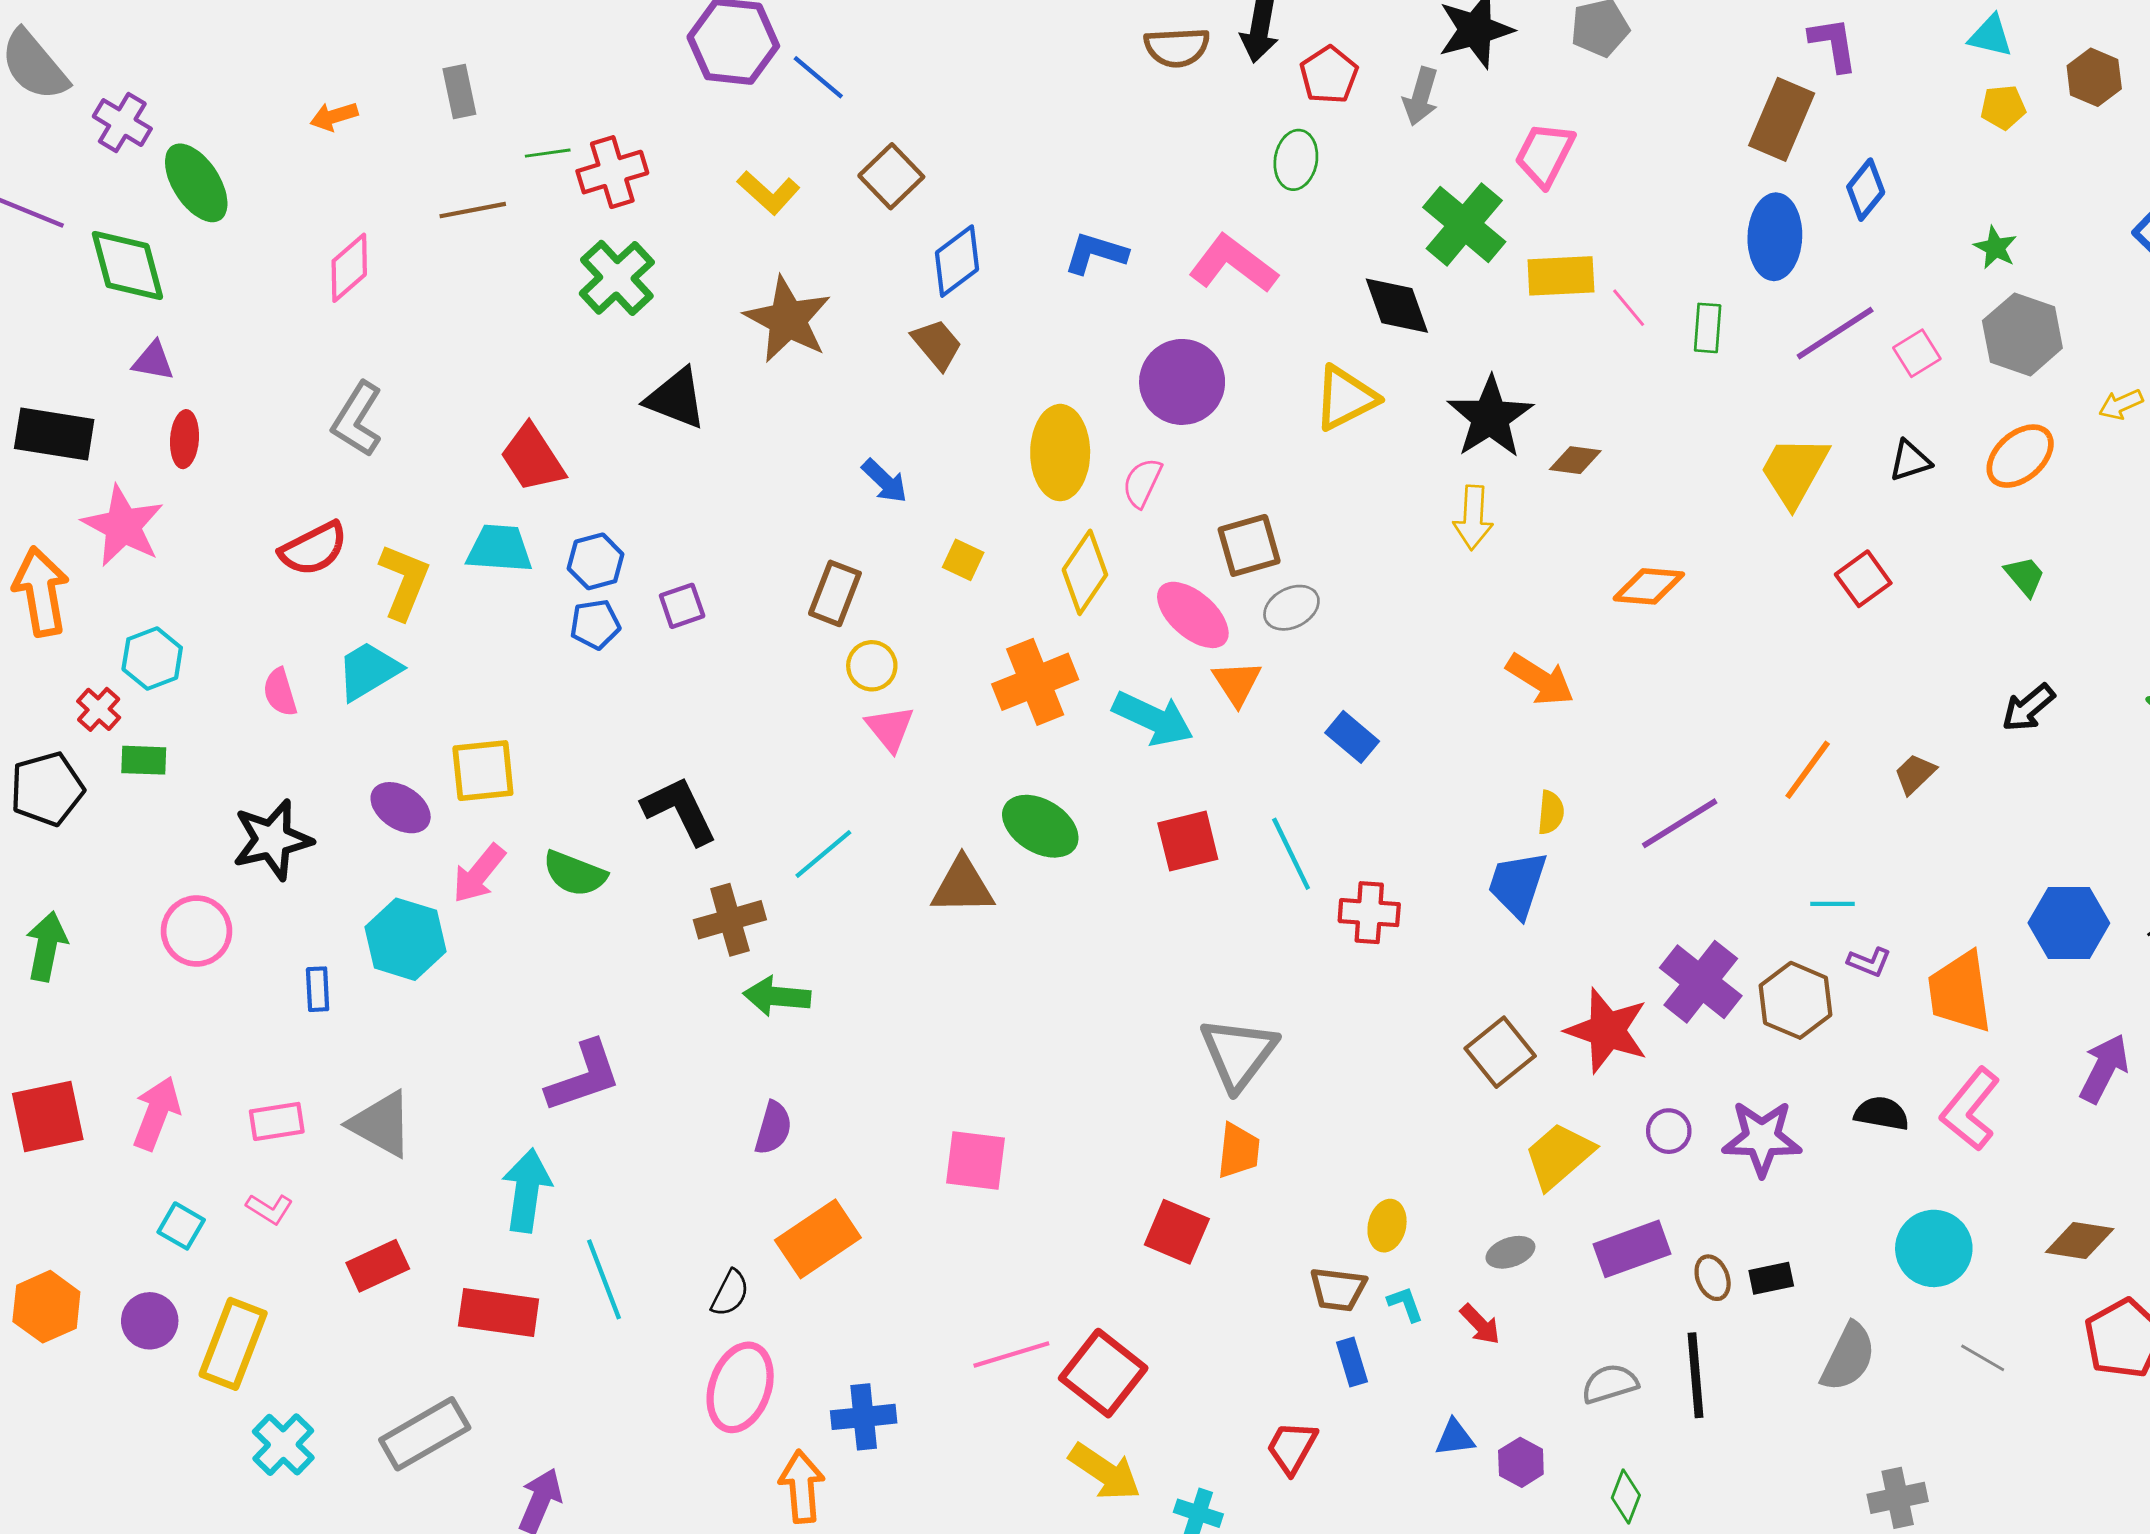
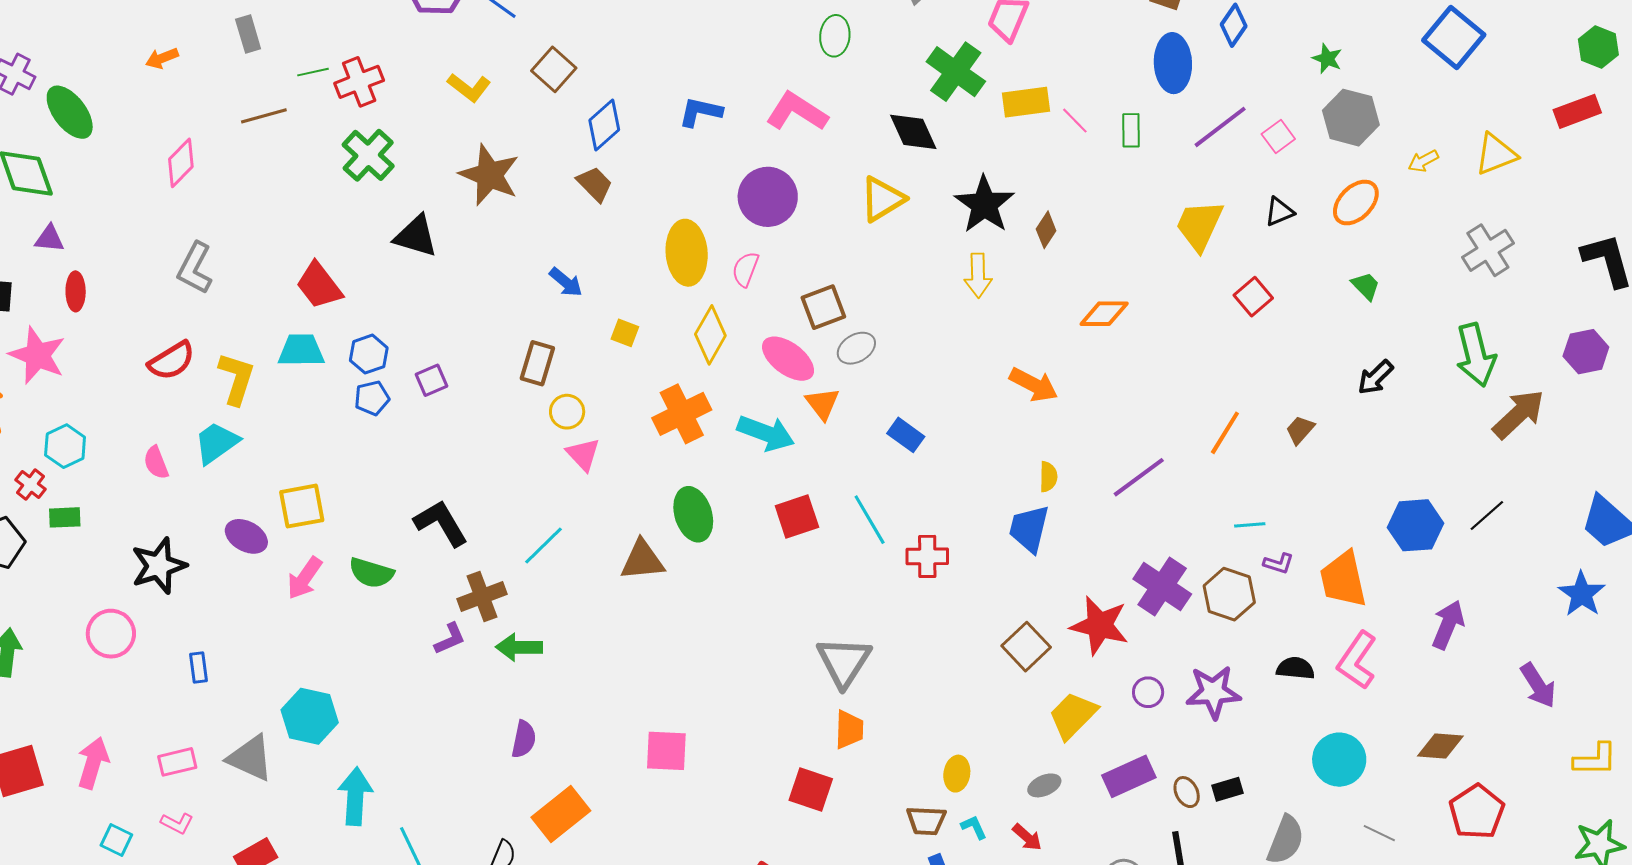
brown diamond: (1575, 460) -> (1046, 230), turned -60
green ellipse: (1040, 826) -> (693, 514), turned 46
cyan hexagon: (405, 939) -> (310, 716), moved
purple L-shape: (584, 1077) -> (450, 639), moved, size x0.6

